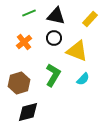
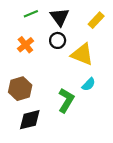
black triangle: (56, 16) -> (60, 17), turned 42
green L-shape: (53, 75) -> (66, 100), moved

